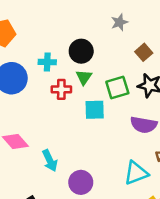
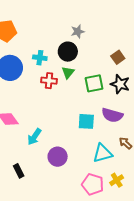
gray star: (119, 22) -> (78, 31), moved
cyan square: (95, 110) -> (86, 121), moved
cyan arrow: (50, 161) -> (34, 137), turned 54

